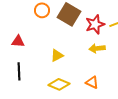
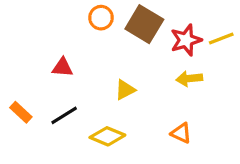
black line: (19, 71) -> (64, 115), turned 60
yellow diamond: (59, 84) -> (107, 136), moved

